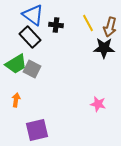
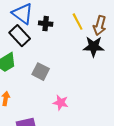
gray square: (32, 69) -> (41, 72), moved
pink star: (98, 104) -> (61, 103), moved

